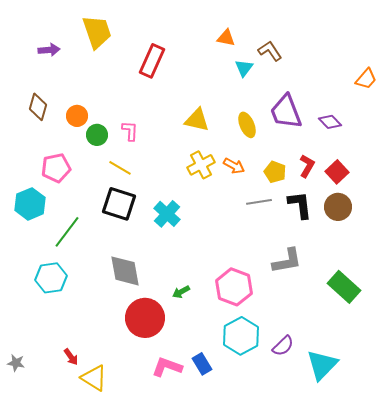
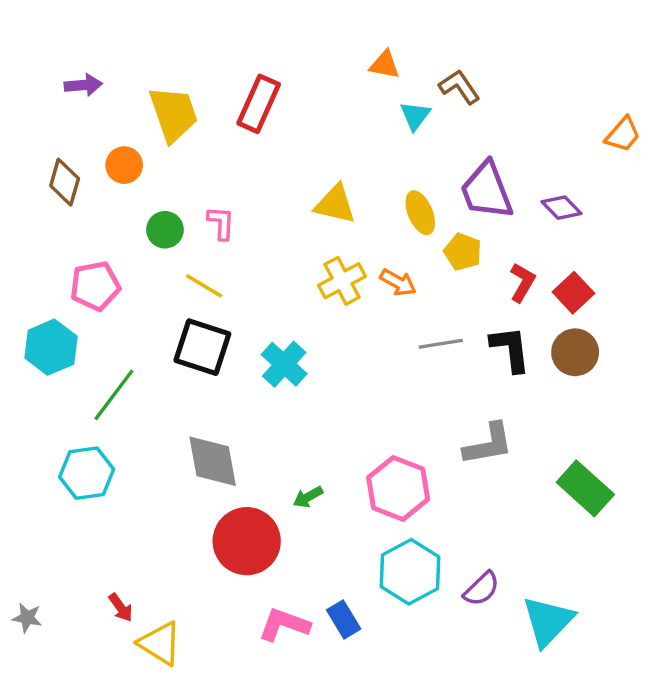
yellow trapezoid: (97, 32) -> (173, 114), moved
orange circle: (77, 116) -> (124, 165), moved
yellow pentagon: (275, 172) -> (463, 252), moved

